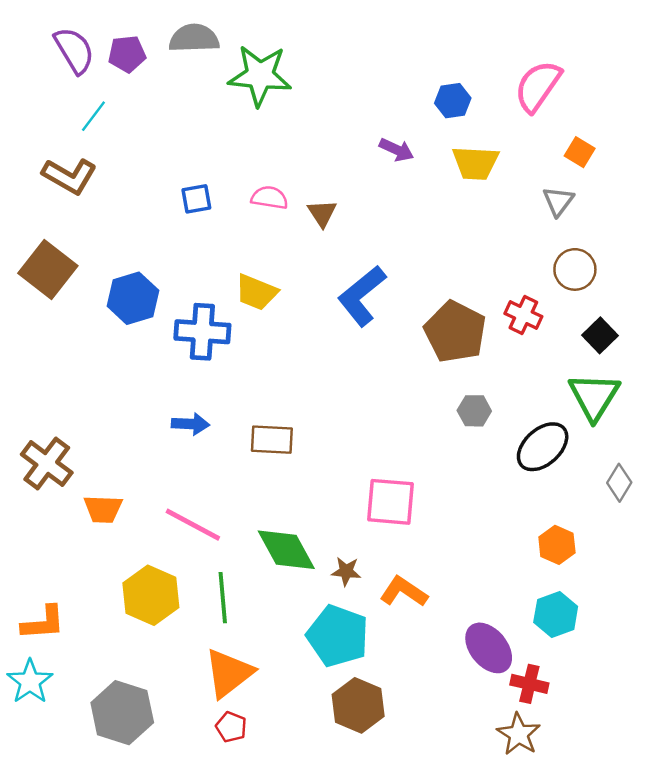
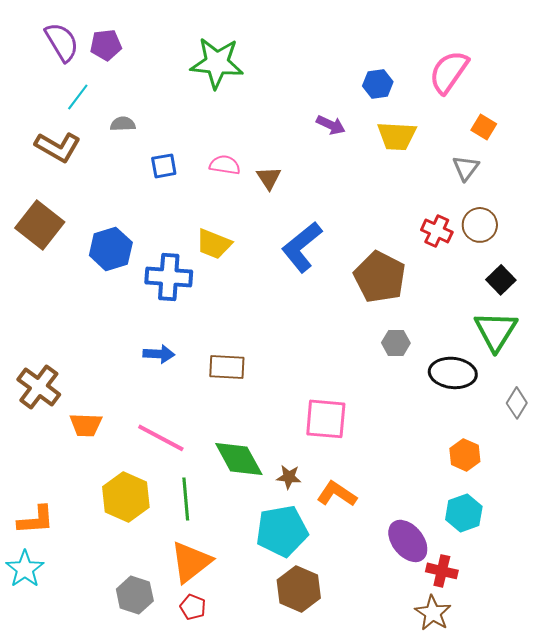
gray semicircle: (194, 38) -> (123, 124), moved, size x0.6
red cross: (523, 315) -> (437, 231), moved
black ellipse: (543, 447) -> (453, 373), turned 48
cyan pentagon: (338, 636) -> (282, 531), turned -30
gray hexagon: (122, 713) -> (135, 595), moved, size x0.7

